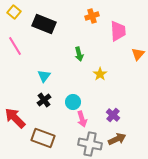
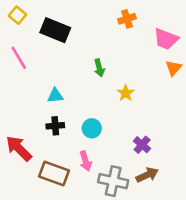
orange cross: (92, 16) -> (127, 19), moved
pink trapezoid: (118, 31) -> (166, 39), moved, turned 115
cyan triangle: (44, 76) -> (55, 96), turned 48
black cross: (44, 100) -> (55, 126), turned 32
pink arrow: (82, 119) -> (85, 161), moved

